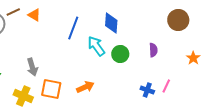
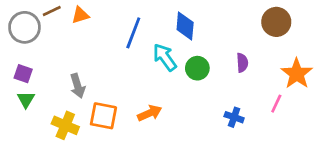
orange triangle: (34, 15) -> (80, 15), turned -48
orange star: (193, 58) -> (297, 74), size x1.6
pink line: (166, 86) -> (276, 104), moved

